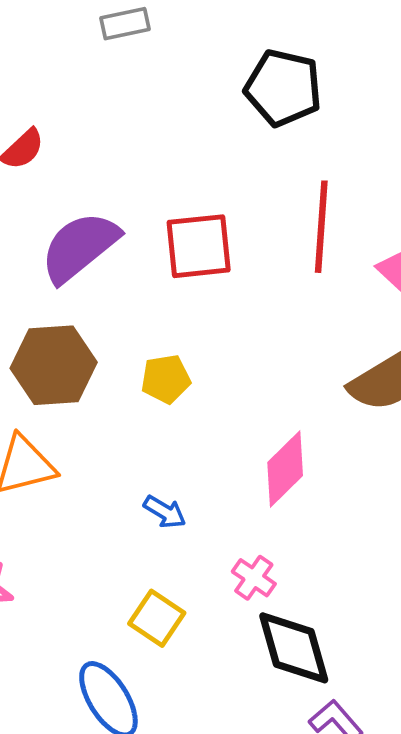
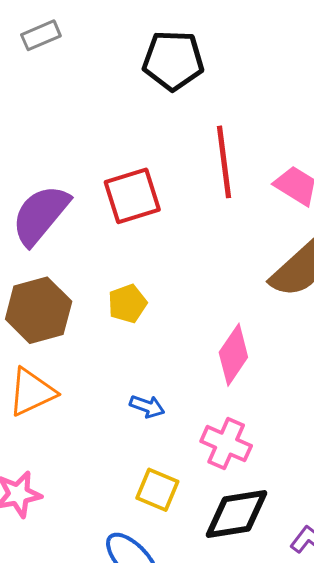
pink cross: (254, 578) -> (226, 444), size x1.4
black diamond: (294, 648) -> (236, 514), moved, turned -72

